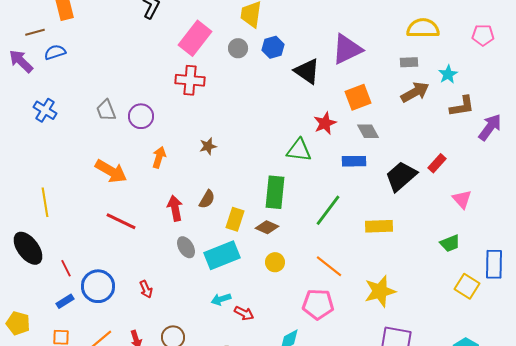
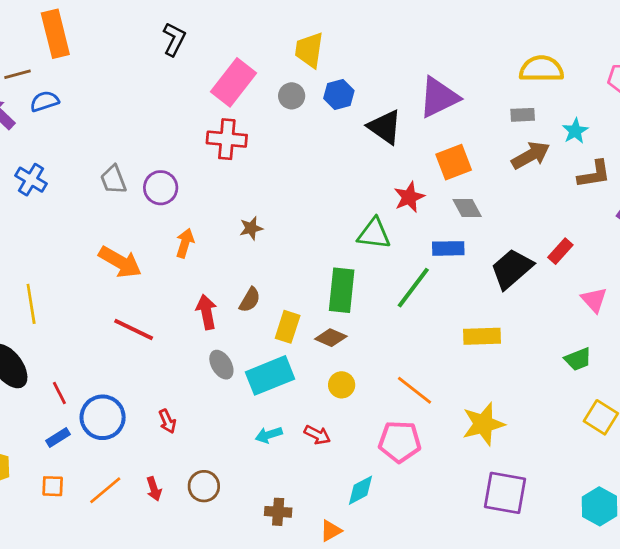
green line: (328, 210) -> (413, 288), moved
red arrow: (244, 313) -> (317, 435), moved

